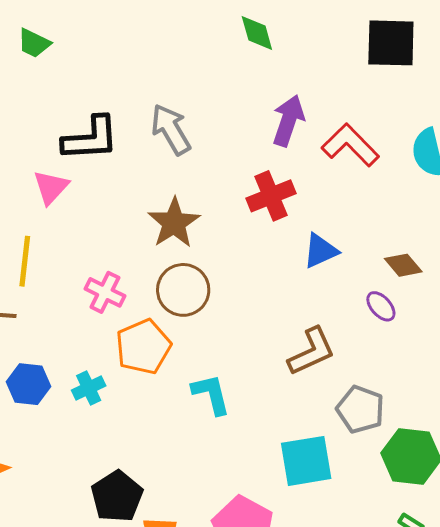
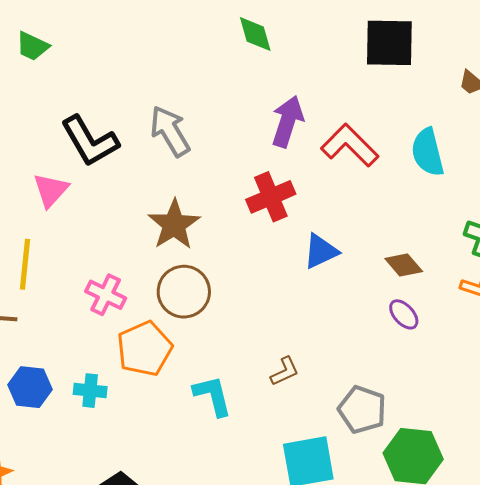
black L-shape: (91, 139) -> (90, 141), turned 64
purple ellipse: (381, 306) -> (404, 314), moved
brown L-shape: (311, 352) -> (285, 371), moved, size x0.6
cyan cross: (89, 388) -> (90, 391), turned 32

